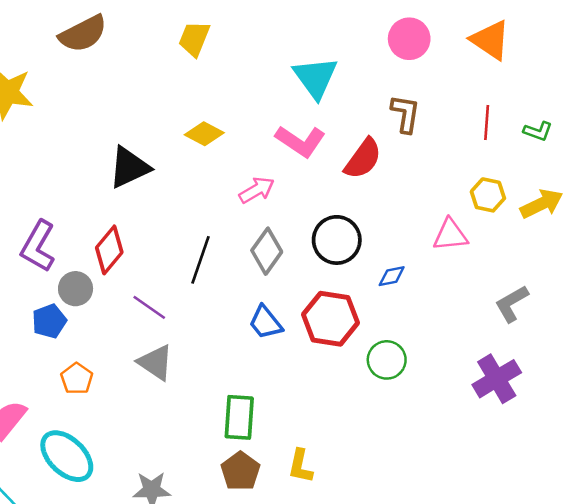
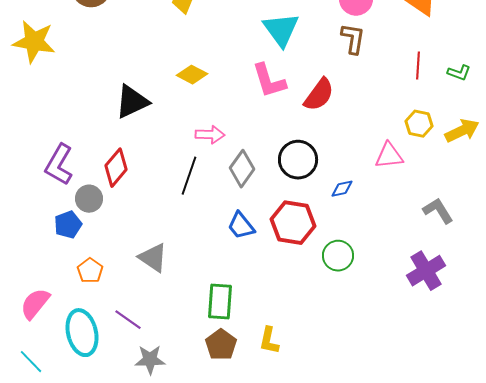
brown L-shape: (405, 114) -> (353, 39), moved
pink L-shape: (300, 141) -> (269, 81), turned 39
pink arrow: (257, 190) -> (210, 135), moved, turned 32
gray L-shape: (512, 304) -> (438, 211), turned 88
purple line: (149, 307) -> (128, 320), moved
cyan ellipse: (67, 456) -> (82, 333), turned 33

